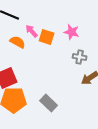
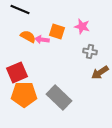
pink arrow: (32, 31) -> (42, 39), moved, turned -40
gray rectangle: (49, 103) -> (59, 97), size x1.4

